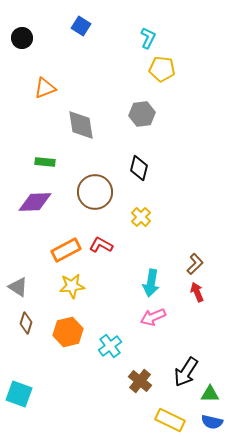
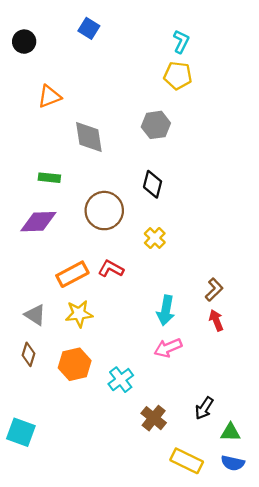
cyan L-shape: (148, 38) -> (181, 42), moved
gray triangle: (18, 287) -> (35, 315), moved
black arrow: (186, 372) -> (204, 408), size x0.7

